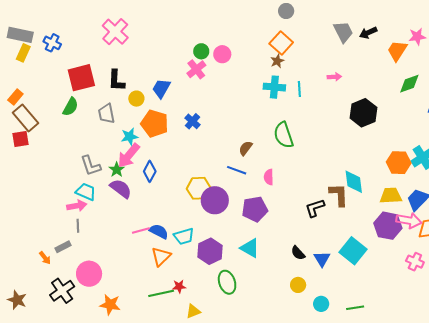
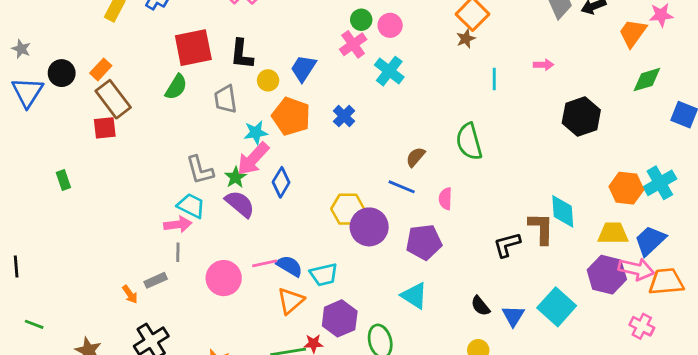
cyan cross: (274, 87) -> (389, 71), moved, turned 30
purple hexagon: (210, 251) -> (340, 318), moved
pink circle: (89, 274) -> (224, 278), moved

